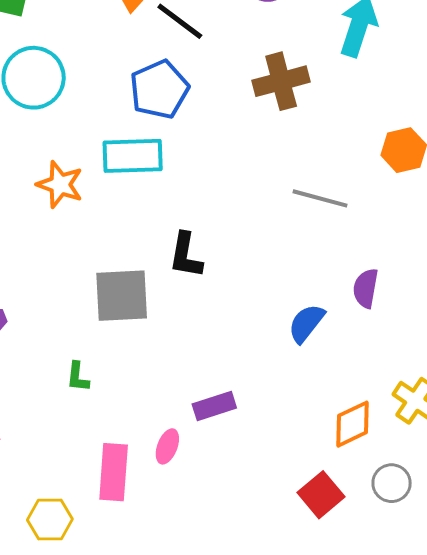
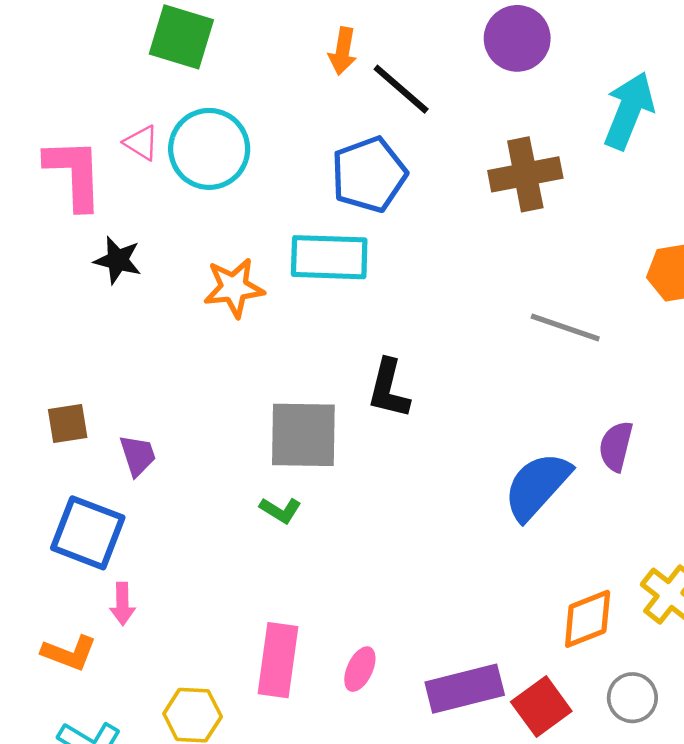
orange star: (60, 185) -> (234, 288), turned -30
blue semicircle: (306, 323) -> (537, 486), size x1.4
green L-shape: (78, 377) -> (280, 510), moved, turned -68
purple rectangle: (214, 406) -> (465, 689), moved, size x1.4
pink ellipse: (167, 446) -> (360, 669), moved

